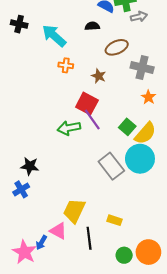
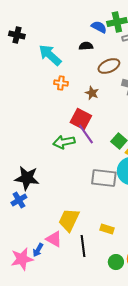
black cross: (19, 24) -> (17, 35), moved
black star: (30, 166) -> (27, 178), size x1.4
gray rectangle: (111, 166) -> (104, 178), turned -45
pink star: (24, 252) -> (22, 259), turned 30

